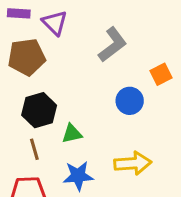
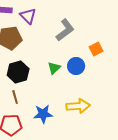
green triangle: (72, 134) -> (54, 68), moved, turned -32

